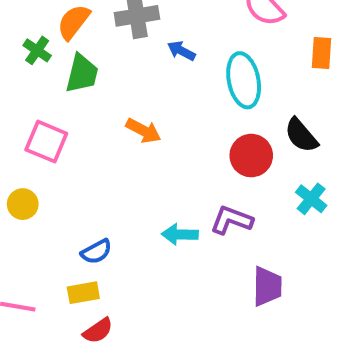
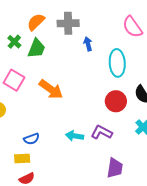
green cross: (37, 50) -> (14, 42), moved
blue arrow: (181, 51) -> (88, 44), turned 40
orange arrow: (143, 131) -> (51, 89), moved, size x1.4

